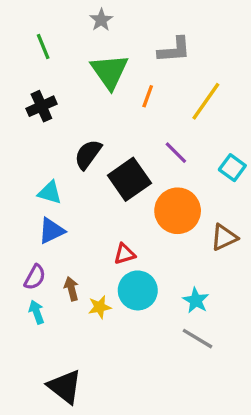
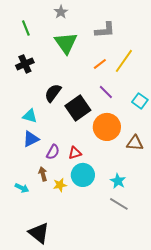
orange line: (148, 96) -> (100, 64), moved, turned 32
brown triangle: (224, 237) -> (135, 143), turned 30
purple semicircle: (35, 277) -> (53, 152), moved
cyan arrow: (37, 312) -> (22, 188), turned 136

